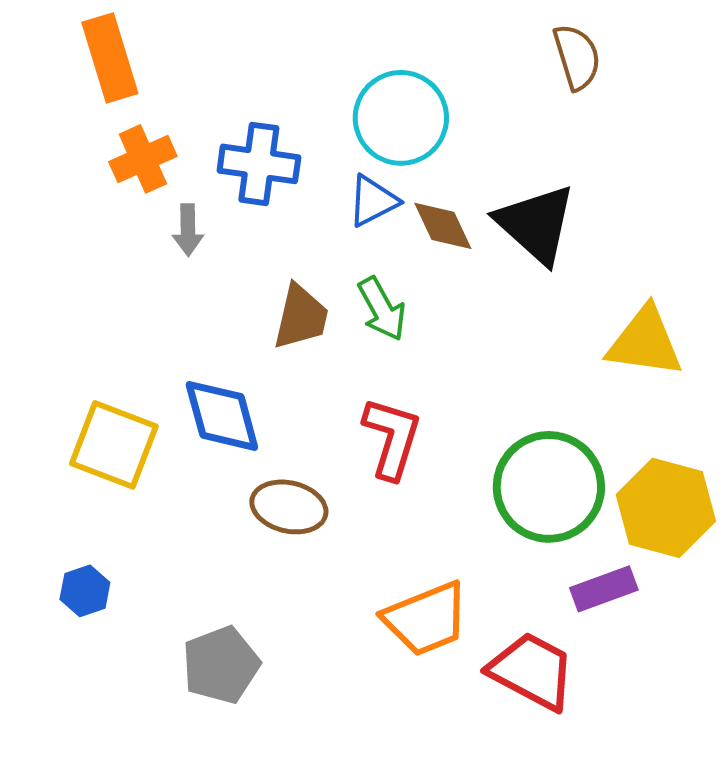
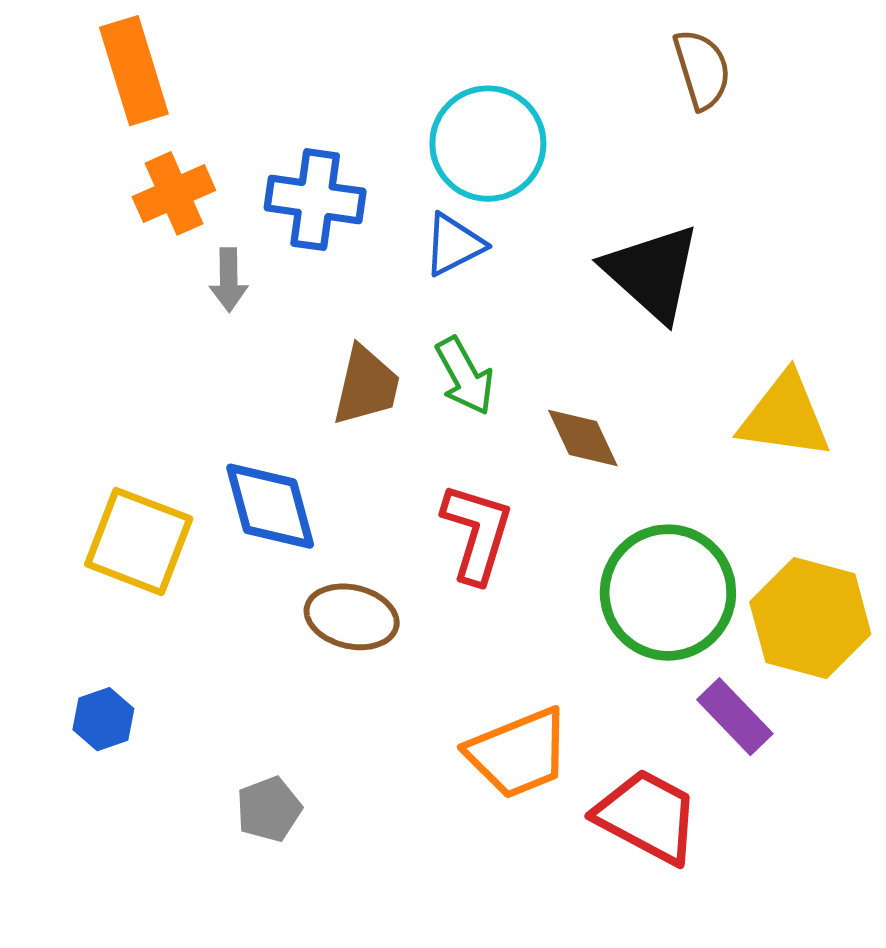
brown diamond: (443, 226) -> (583, 438), moved
purple rectangle: (604, 589) -> (735, 717), turned 66
gray pentagon: (221, 665) -> (269, 809), size x0.7

